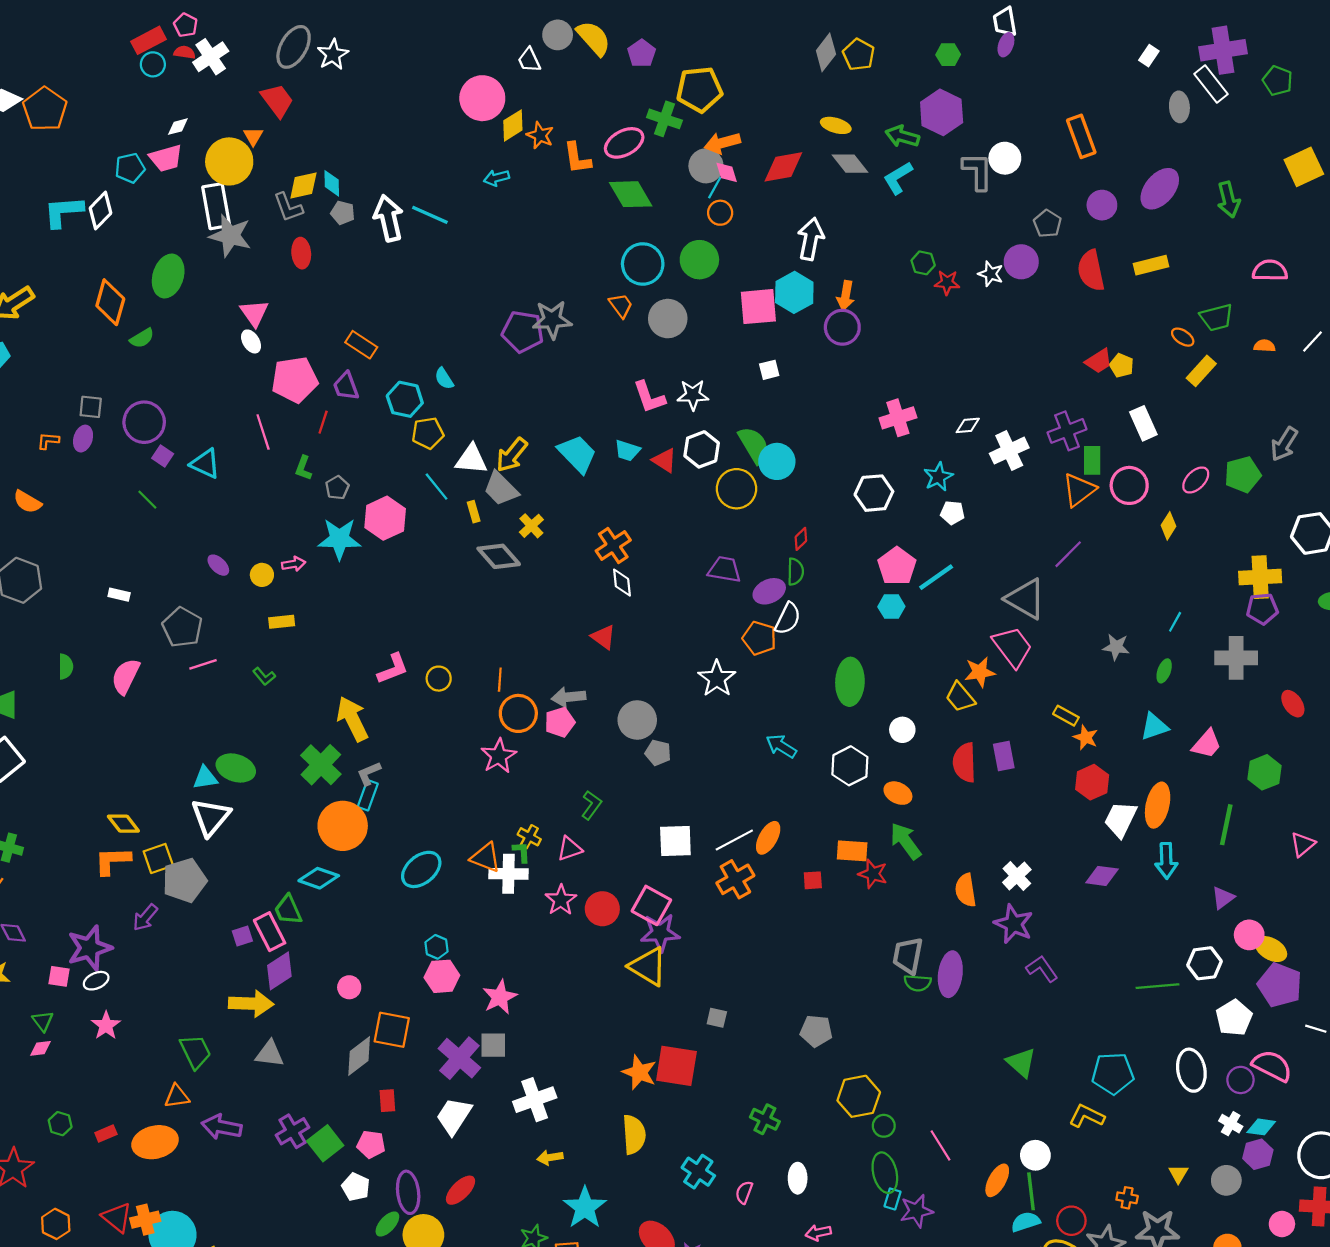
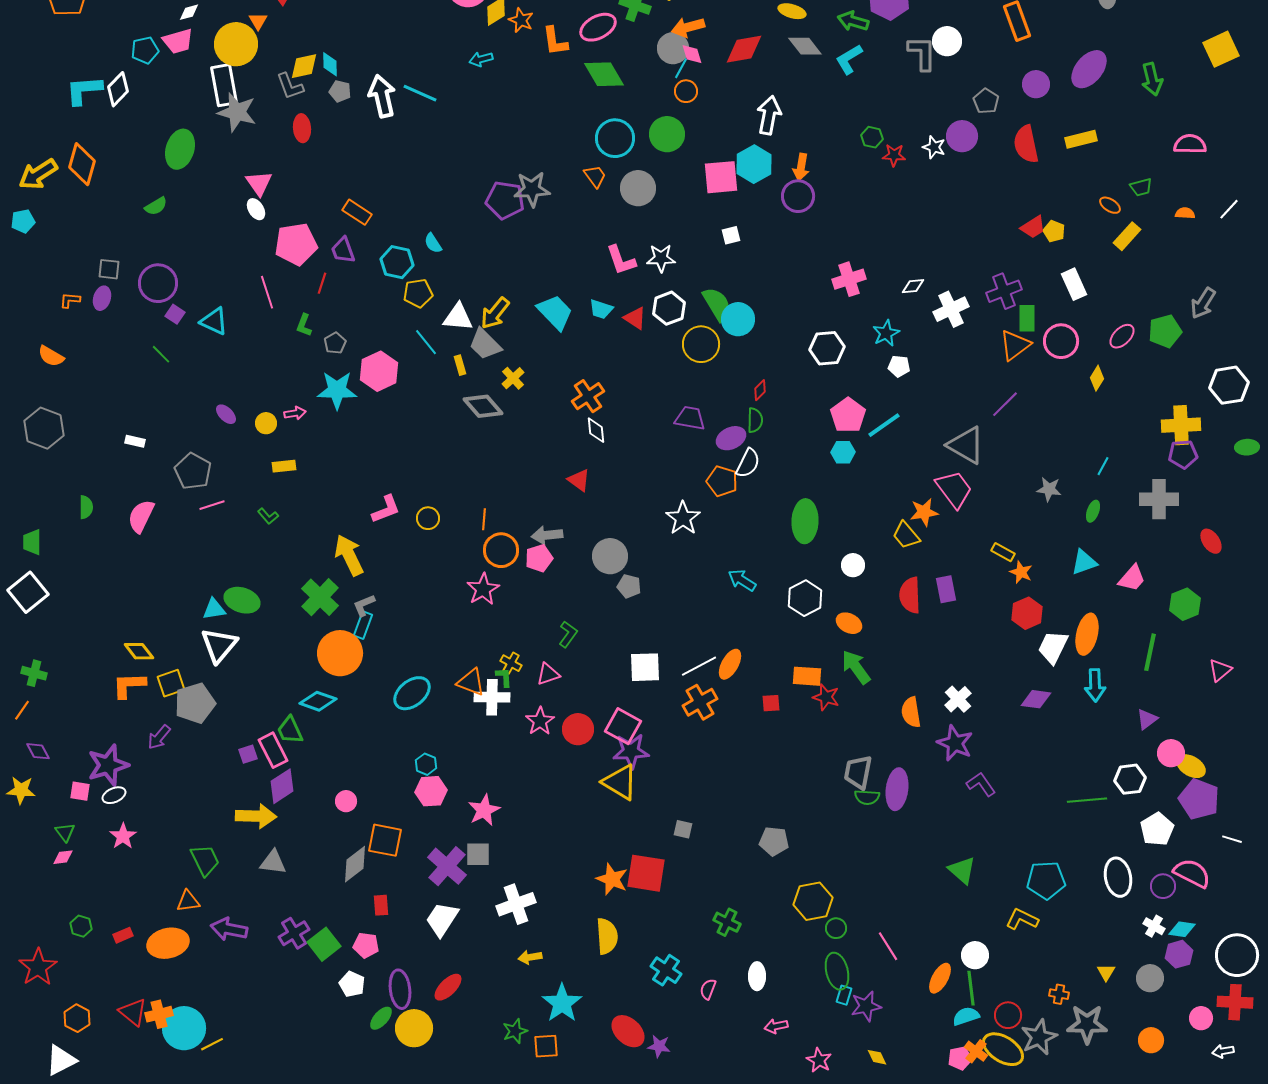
orange diamond: (110, 302) -> (82, 164), moved
green trapezoid: (1216, 317) -> (1141, 187), size x0.7

